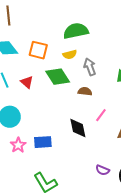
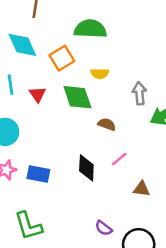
green semicircle: (76, 31) -> (90, 29), moved
orange square: (38, 50) -> (62, 58), turned 30
gray arrow: (90, 67) -> (139, 93), moved

